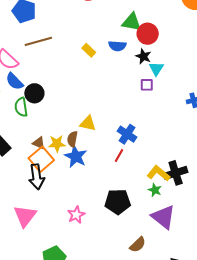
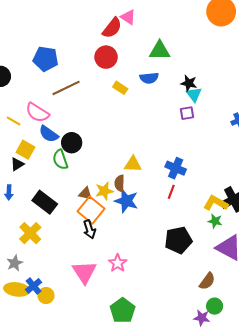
red circle: (148, 34) -> (106, 57), moved
black star: (143, 56) -> (189, 83), moved
black arrow: (37, 177) -> (89, 229), size x0.7
pink star: (76, 215) -> (118, 263), moved

